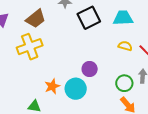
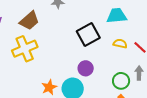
black square: (89, 18) -> (88, 34), moved

